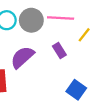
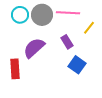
blue square: (76, 90) -> (77, 65), moved

